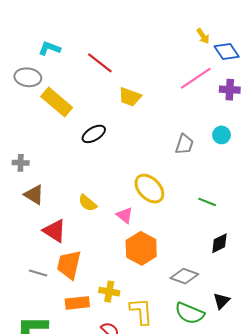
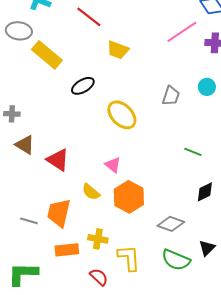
yellow ellipse: (149, 189) -> (122, 115), moved
yellow semicircle: (88, 203) -> (91, 192), moved
red triangle: (55, 231) -> (58, 160), moved

